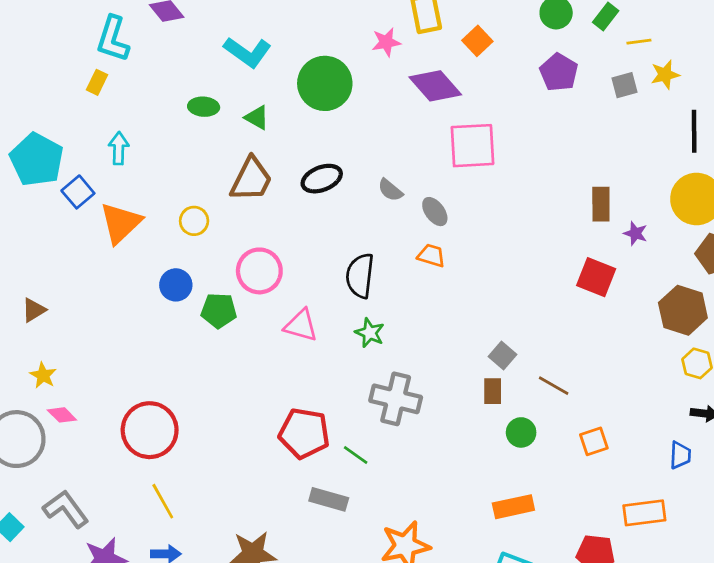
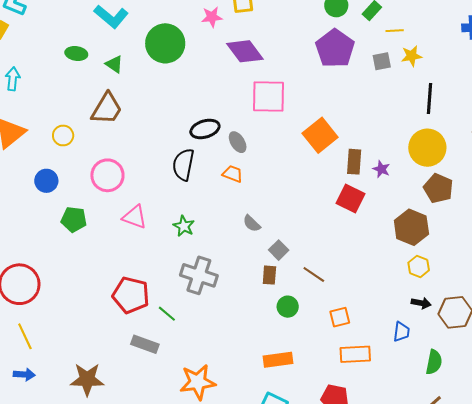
orange square: (477, 41) -> (320, 135), moved, size x1.6
purple pentagon: (559, 72) -> (335, 48), size x1.4
black ellipse: (322, 179) -> (205, 129), moved
gray semicircle: (390, 190) -> (252, 223), moved
brown rectangle: (601, 204) -> (354, 162), moved
black semicircle: (360, 276) -> (183, 165), moved
green pentagon: (219, 310) -> (74, 219), moved
orange rectangle: (644, 513) -> (355, 354), moved

